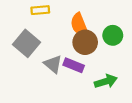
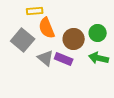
orange semicircle: (79, 25) -> (47, 28), moved
green arrow: (106, 81) -> (99, 58), moved, turned -150

